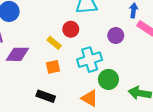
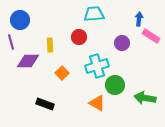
yellow rectangle: (54, 43) -> (50, 45), moved, turned 48
orange square: (53, 67) -> (62, 73), turned -32
black rectangle: (46, 96) -> (45, 104), moved

